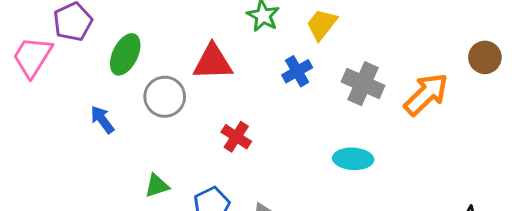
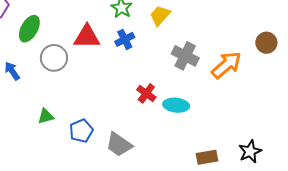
blue cross: (297, 71) -> (125, 39), moved
red cross: (236, 137) -> (146, 93), moved

